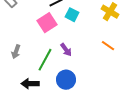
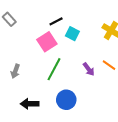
purple arrow: (66, 50) -> (89, 69), moved
green line: (45, 60) -> (54, 69), moved

